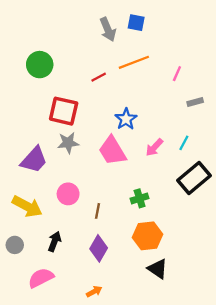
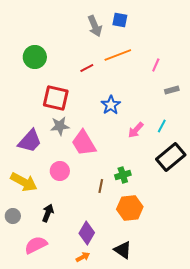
pink trapezoid: (112, 151) -> (84, 143), moved
brown line: (98, 211) -> (101, 186), moved
purple diamond: (99, 248) -> (87, 233), moved
black triangle: (158, 269) -> (123, 250), moved

